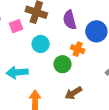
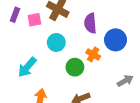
cyan arrow: (17, 72) -> (27, 67), turned -55

